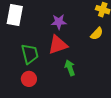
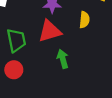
yellow semicircle: (97, 34) -> (84, 20), moved, turned -40

